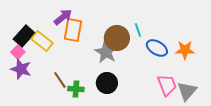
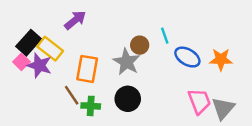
orange rectangle: (73, 30) -> (87, 69), moved
brown circle: (117, 38) -> (140, 45), size x0.6
purple star: (21, 69) -> (39, 65), moved

